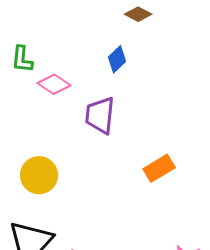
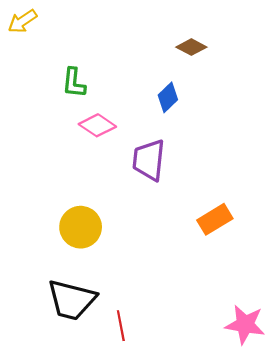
green L-shape: (22, 59) -> (74, 83), moved

